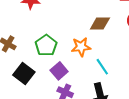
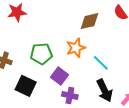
green pentagon: (46, 45) -> (41, 54), turned -30

